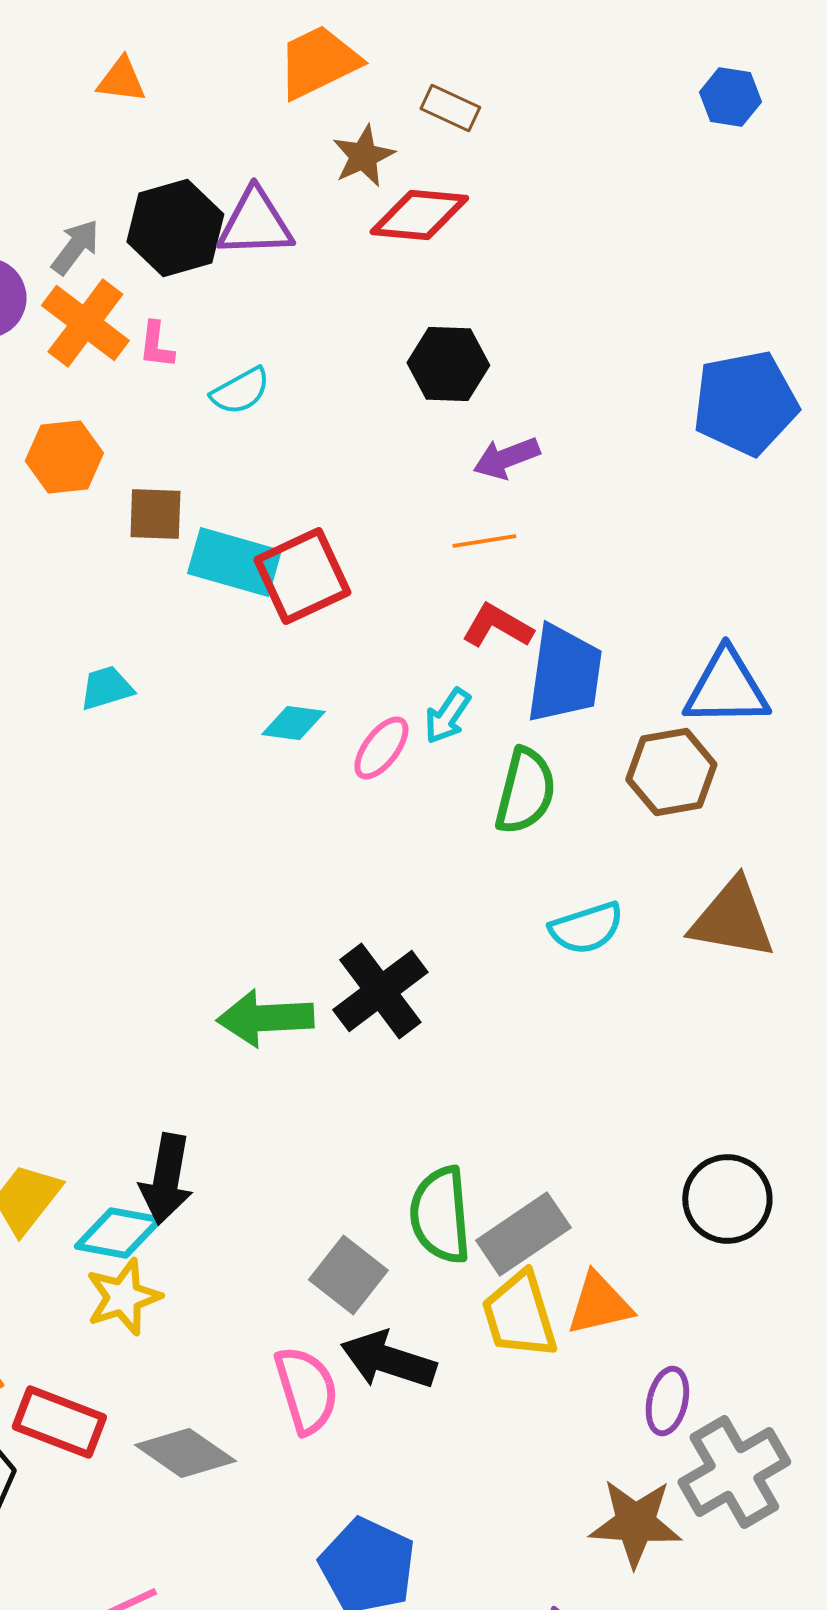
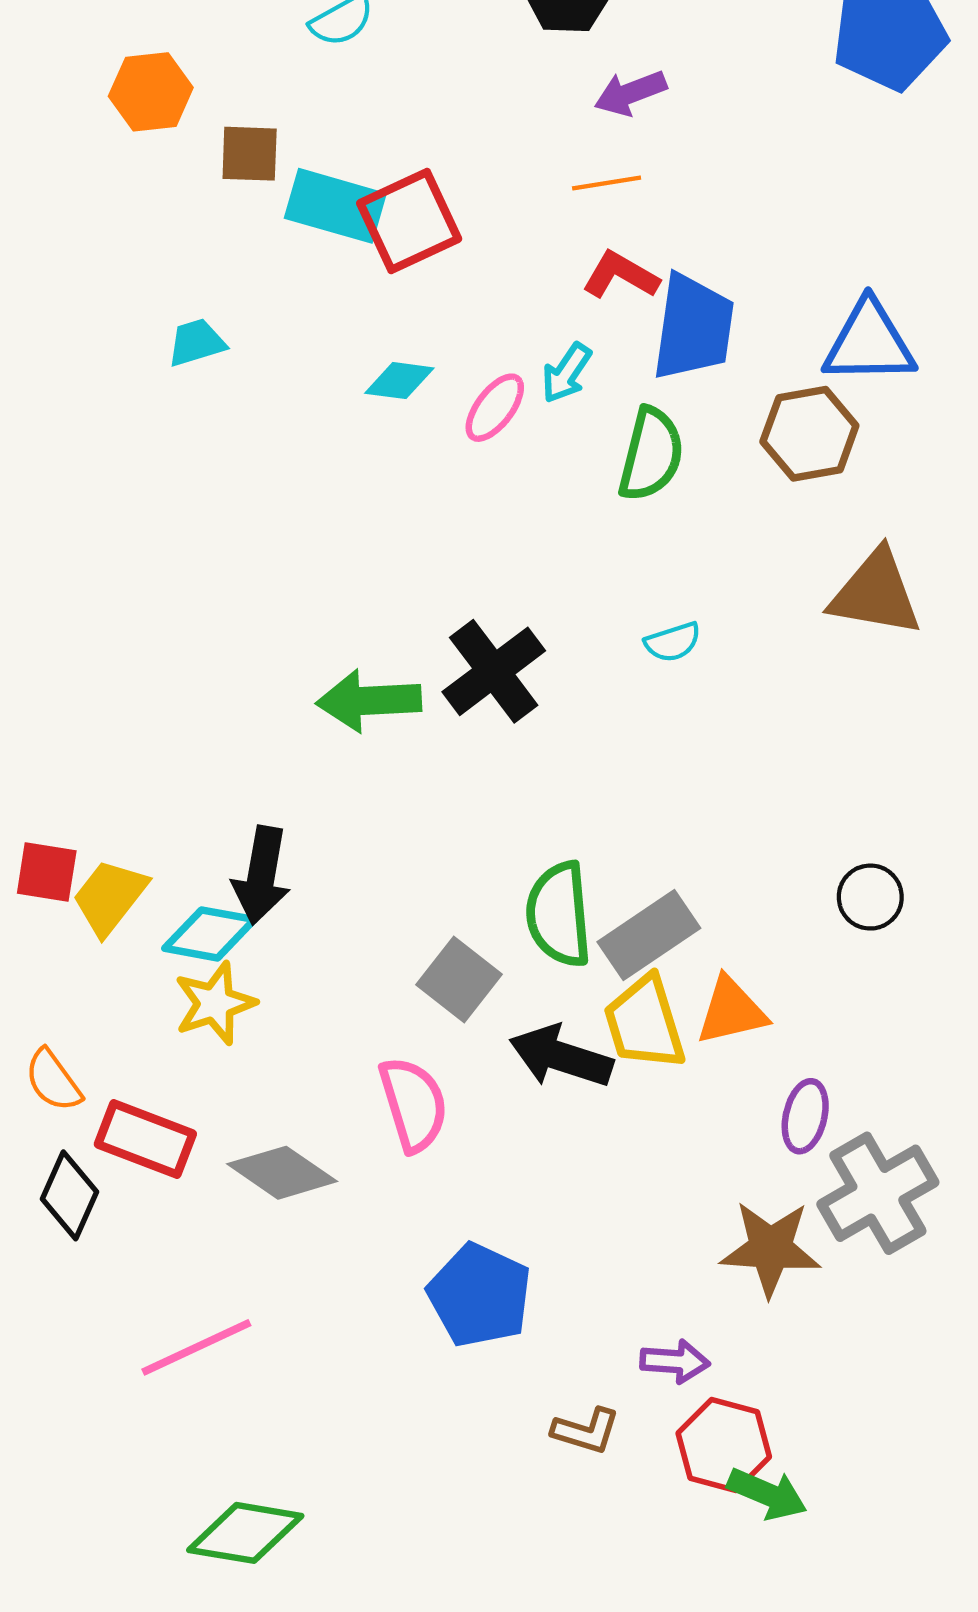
cyan semicircle: (586, 928) -> (673, 642), moved, size x0.7
black circle: (727, 1199) -> (870, 897), size x0.7
black arrow: (388, 1360) -> (561, 1057), moved

